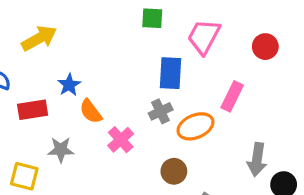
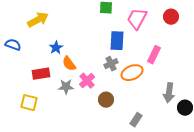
red circle: (265, 47) -> (171, 17), moved
red rectangle: (33, 110) -> (41, 74), moved
gray star: (61, 150) -> (66, 87), moved
brown circle: (174, 171) -> (106, 100), moved

